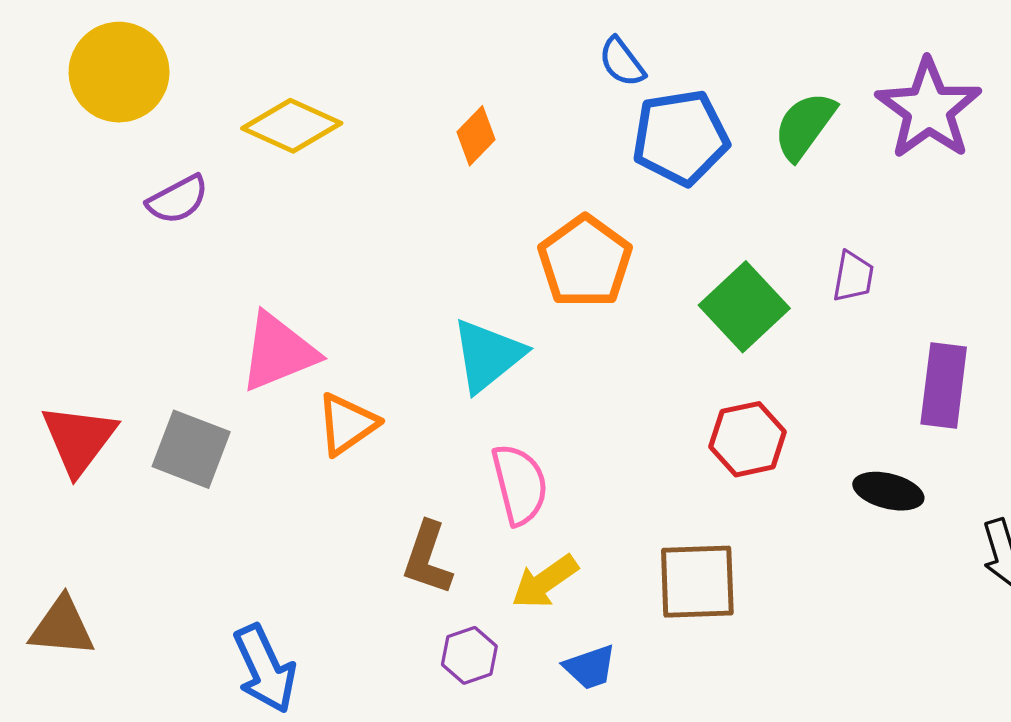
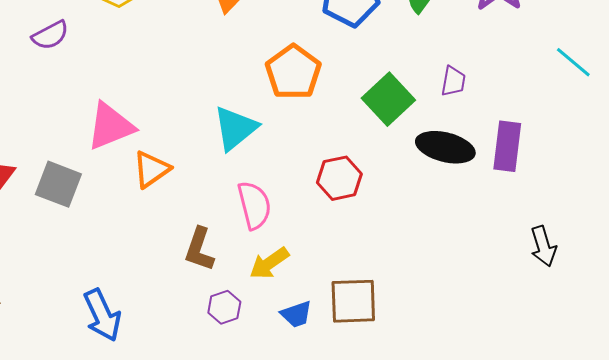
red hexagon: (748, 439) -> (339, 178), moved
black ellipse: (888, 491) -> (445, 147), moved, size x1.4
brown square: (697, 582) -> (353, 301), moved

